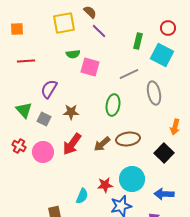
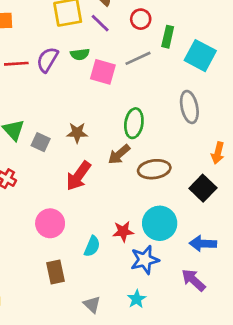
red circle: (168, 28) -> (141, 19), moved
purple line: (99, 31) -> (100, 23), moved
gray line: (129, 74) -> (138, 58), moved
purple semicircle: (49, 89) -> (47, 60), moved
brown arrow: (102, 144) -> (119, 154), moved
pink circle: (43, 152) -> (50, 223), moved

